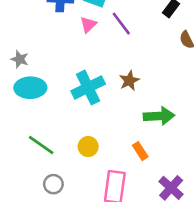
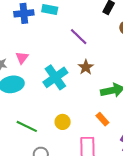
purple line: (121, 24) -> (79, 37), moved
pink triangle: (88, 25) -> (22, 58), moved

